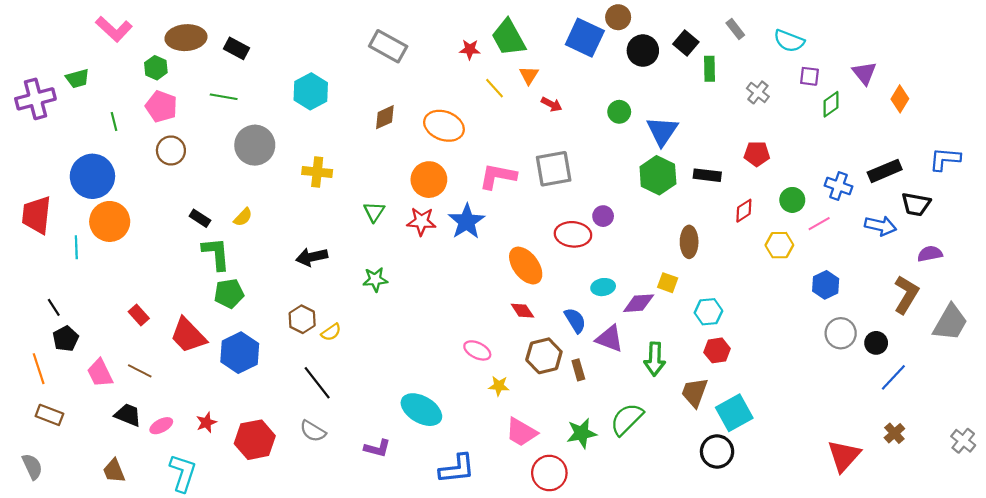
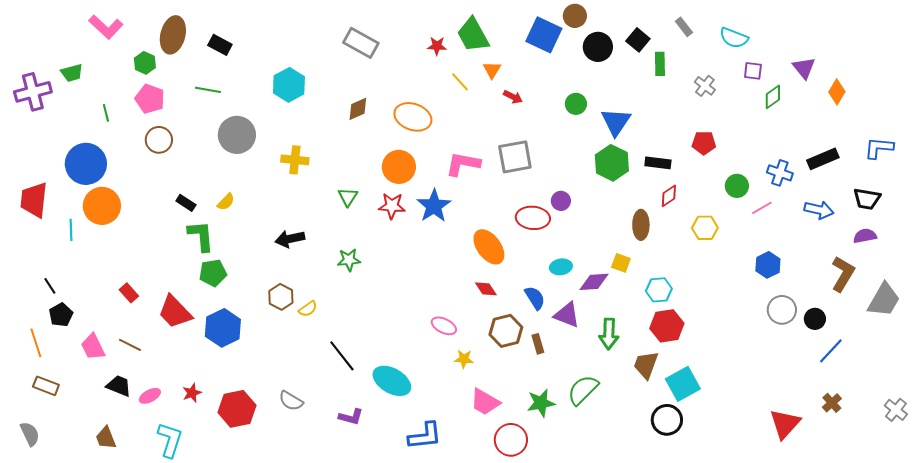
brown ellipse: (186, 38) -> (173, 35), turned -72
black trapezoid: (916, 204) -> (867, 199), moved
red diamond: (744, 211) -> (669, 196), moved
yellow hexagon: (779, 245) -> (705, 228), moved
red hexagon: (717, 350) -> (667, 326), size x1.4
black line: (317, 383) -> (342, 356), moved

